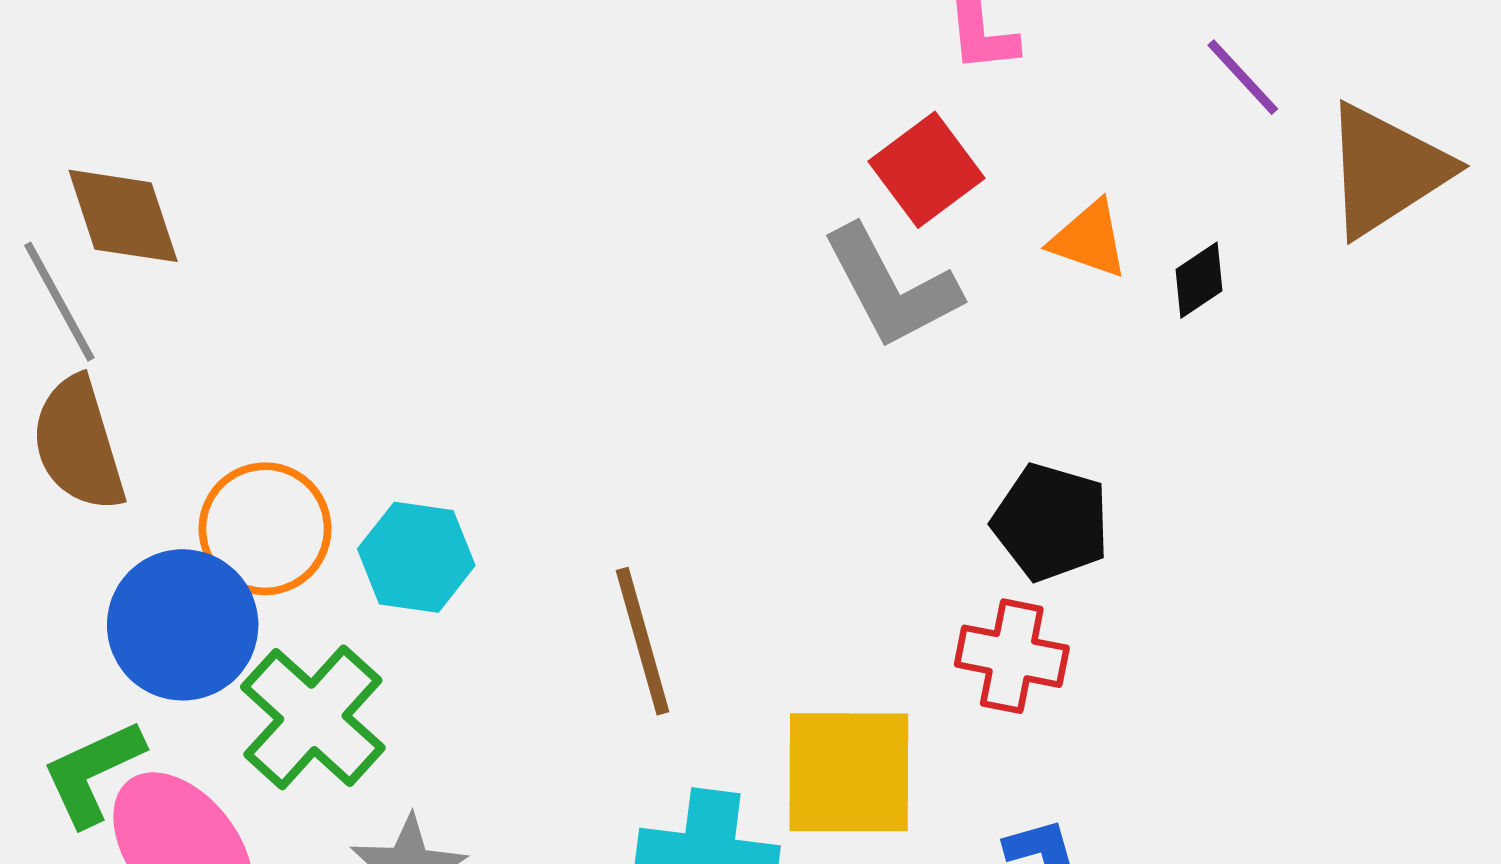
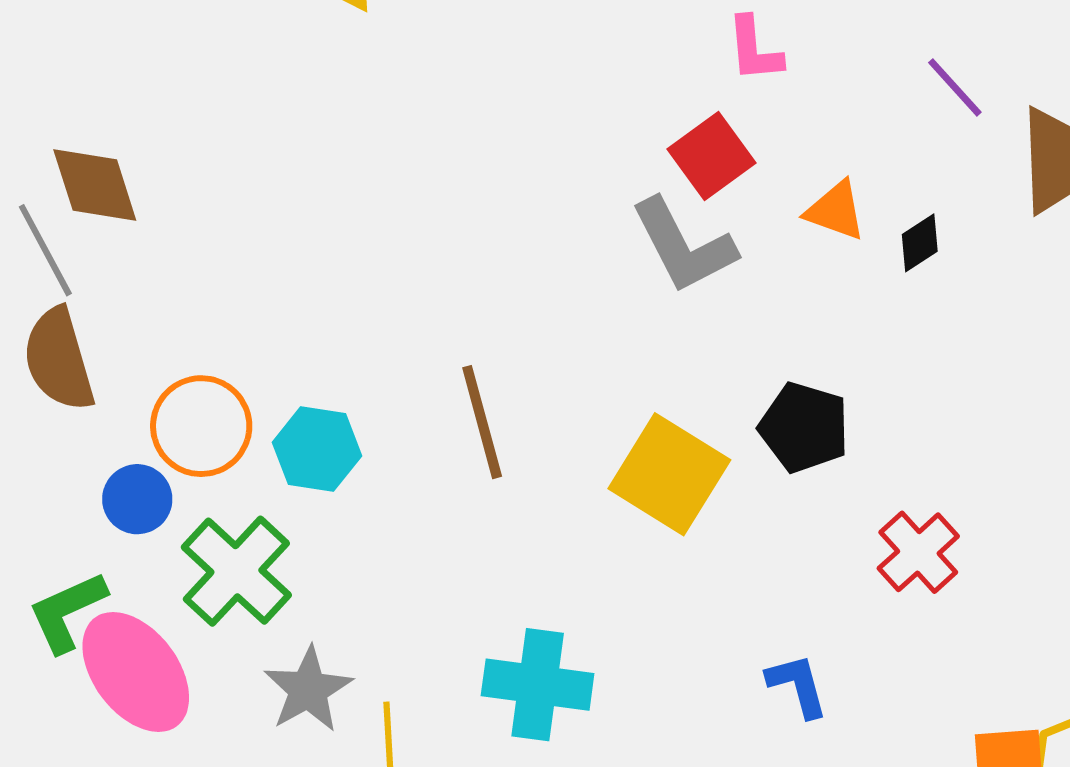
blue circle: (183, 625) -> (137, 499), size x0.6
brown line: (643, 641) -> (482, 422), moved
red cross: (1012, 656) -> (918, 552), moved, turned 36
yellow square: (849, 772) -> (669, 474), moved, turned 31

